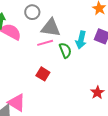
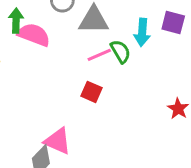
pink line: (45, 43) -> (99, 55), moved

